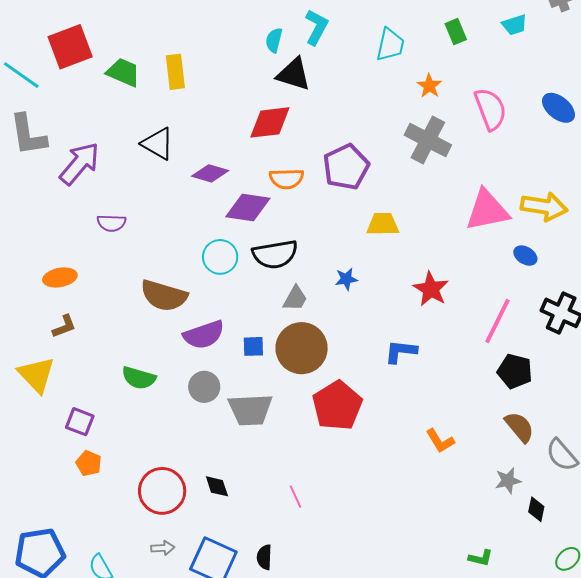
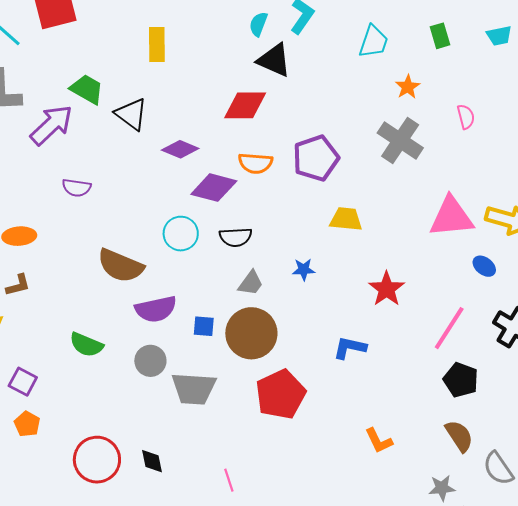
green trapezoid: (123, 72) -> (87, 89), moved
pink semicircle: (490, 109) -> (466, 117), size x0.6
black semicircle: (275, 254) -> (236, 237), size x0.7

